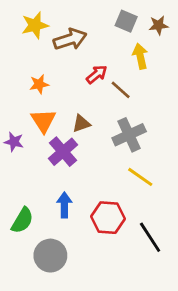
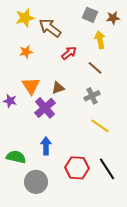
brown arrow: (70, 39) -> (50, 28), turned -125
orange star: (39, 84) -> (26, 52), moved
brown line: (121, 90) -> (95, 68), moved
gray cross: (129, 135) -> (92, 96), size x0.7
red hexagon: (108, 218) -> (77, 168), moved
green semicircle: (22, 220) -> (16, 157), turned -108

